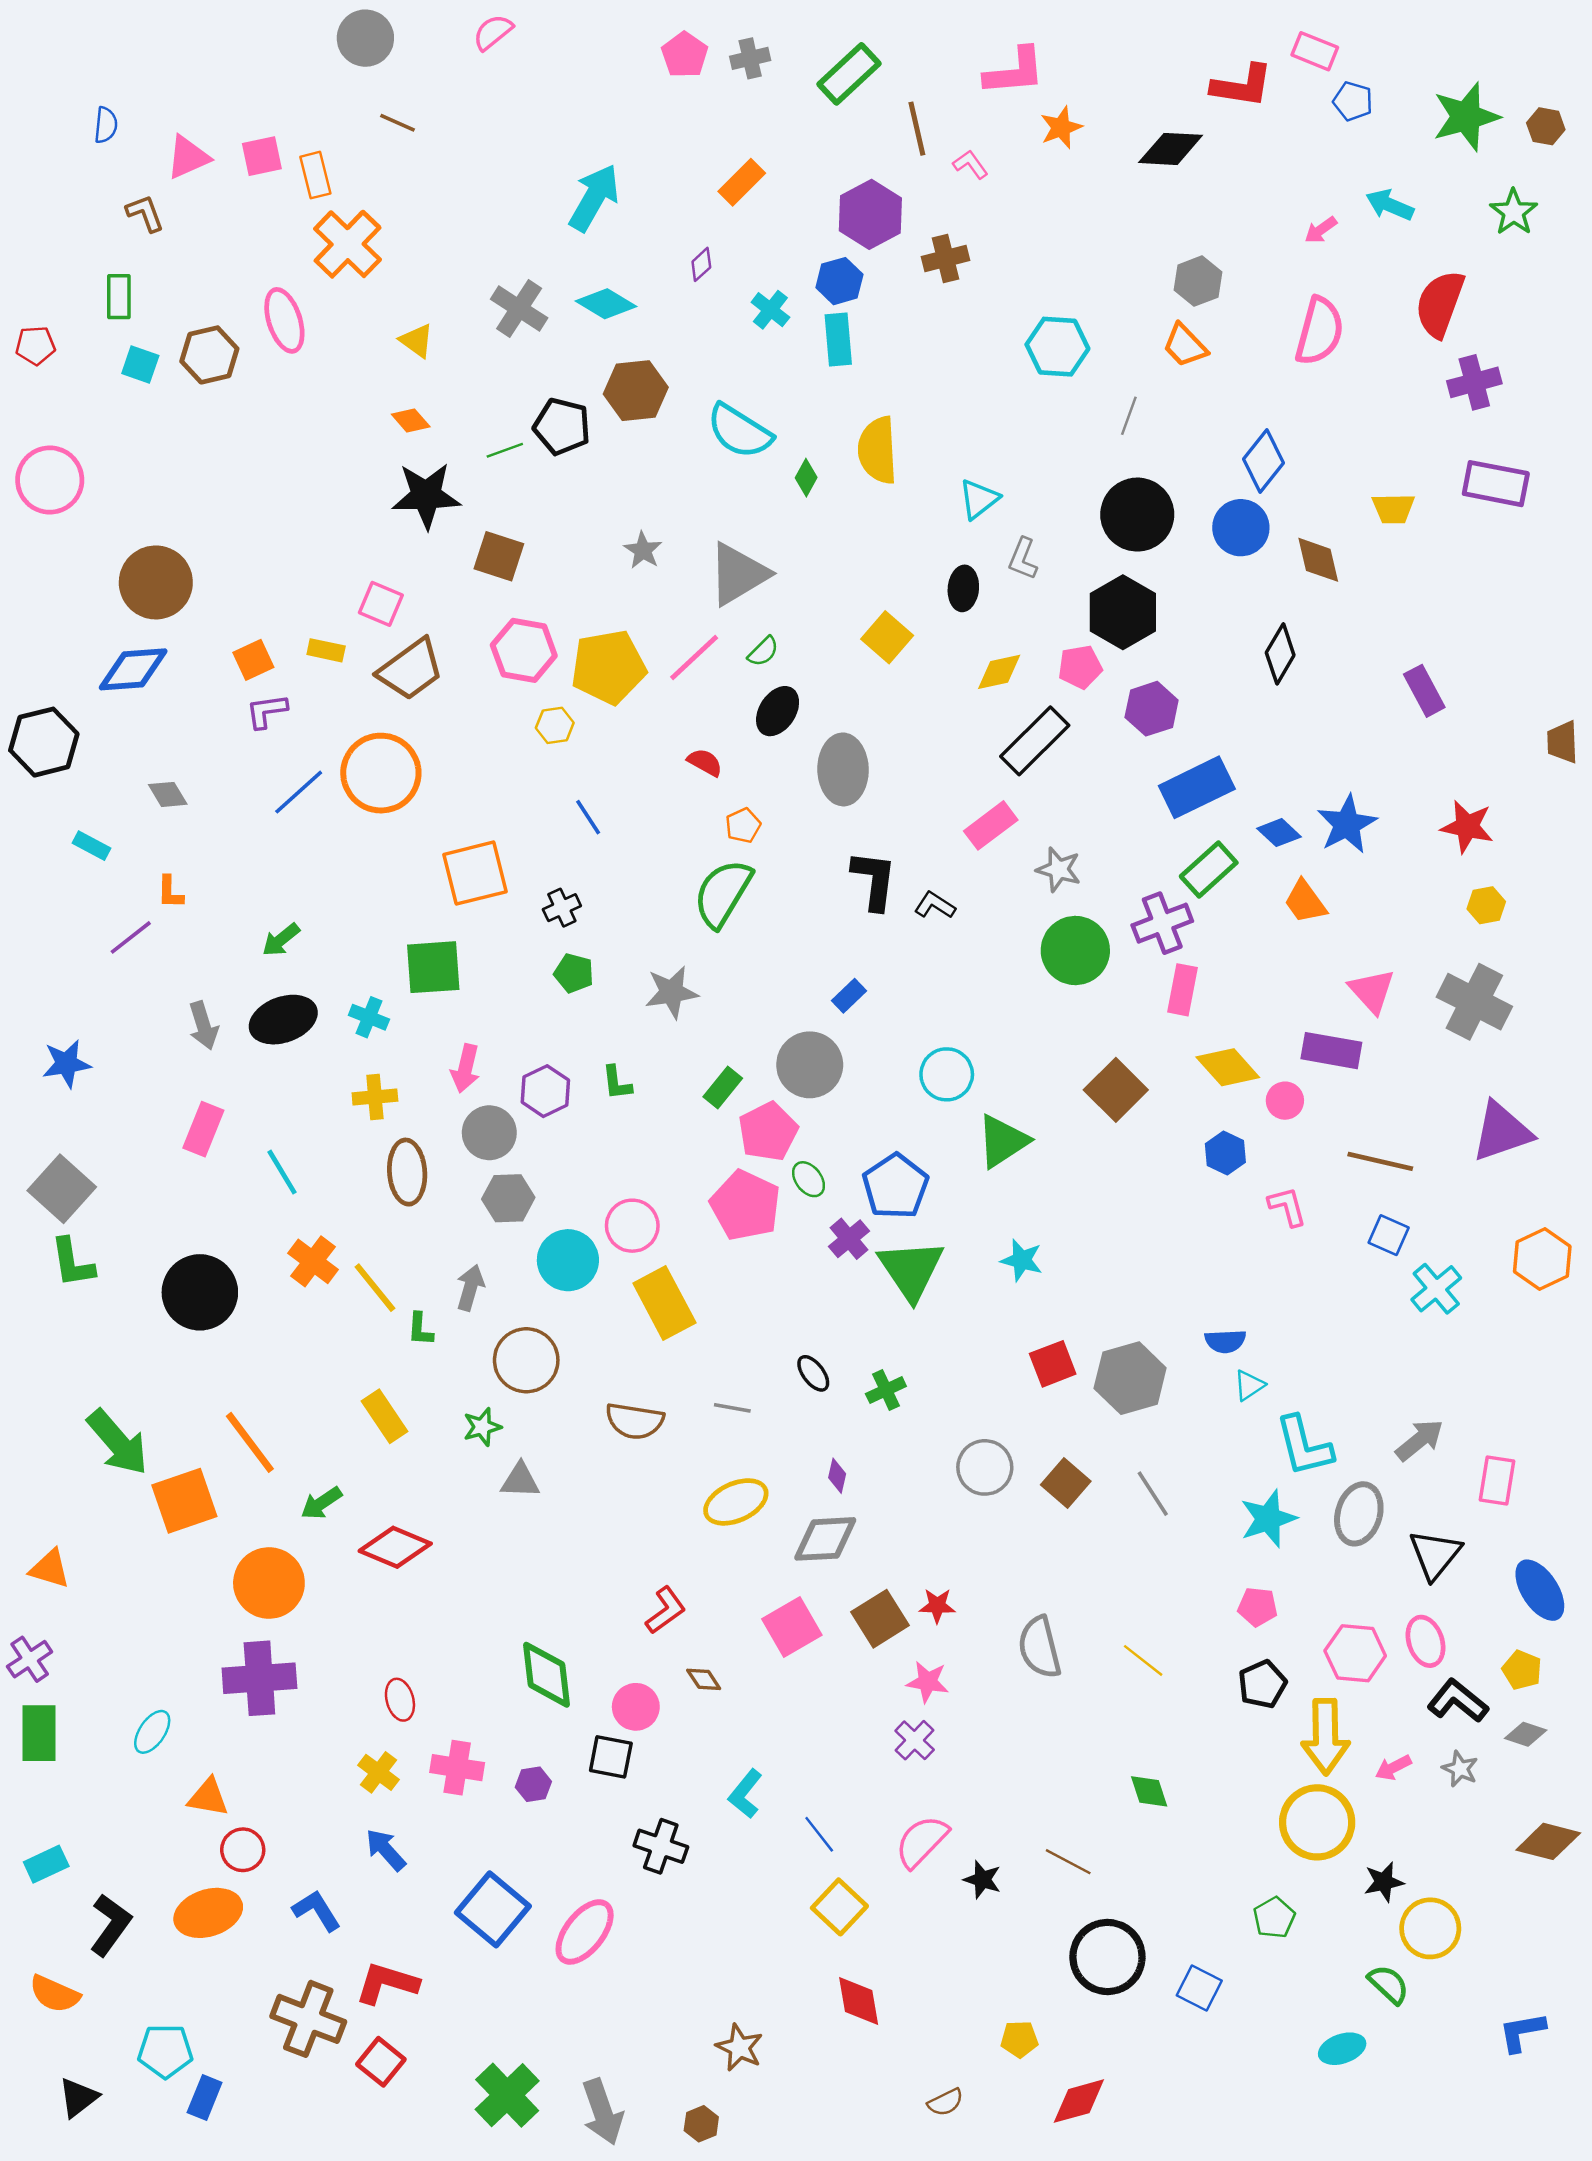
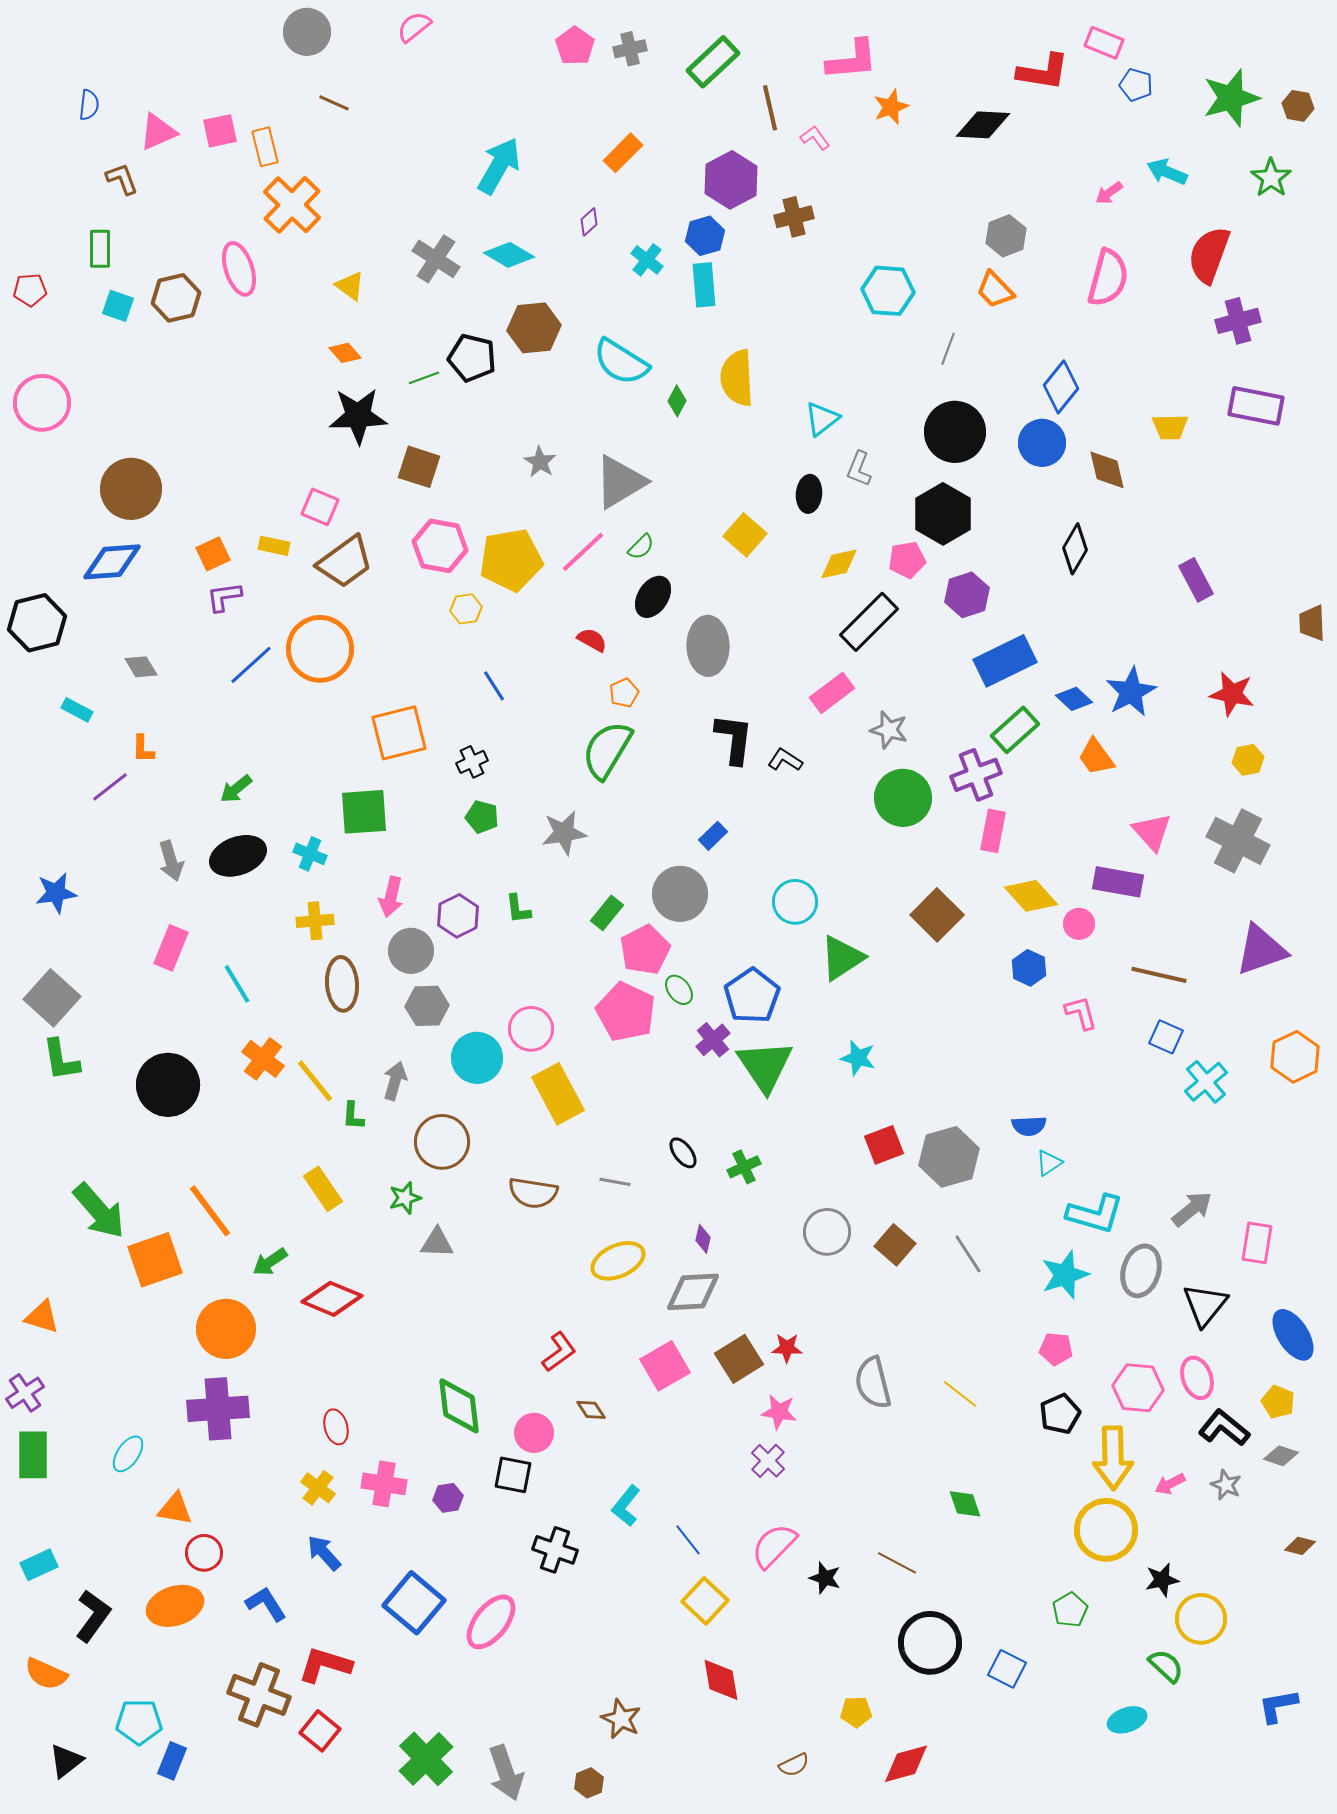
cyan L-shape: (1304, 1446) -> (1095, 1214), turned -60
brown diamond: (1548, 1841) -> (1300, 1546), size x0.6

